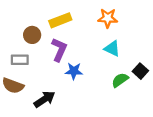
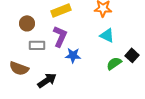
brown circle: (32, 35) -> (27, 23), moved
gray rectangle: (20, 60) -> (37, 45), moved

